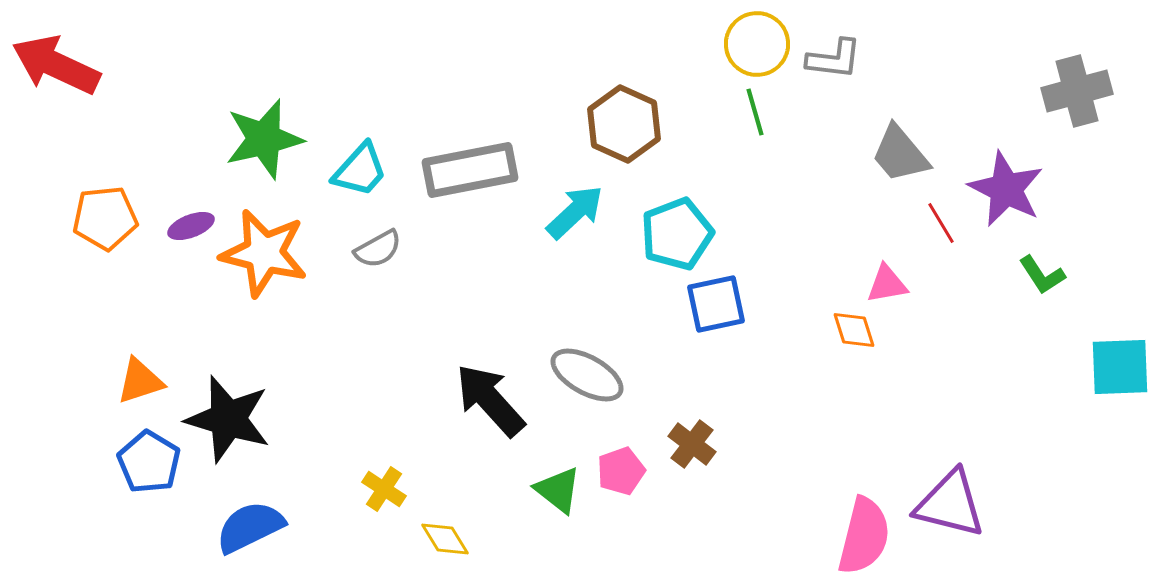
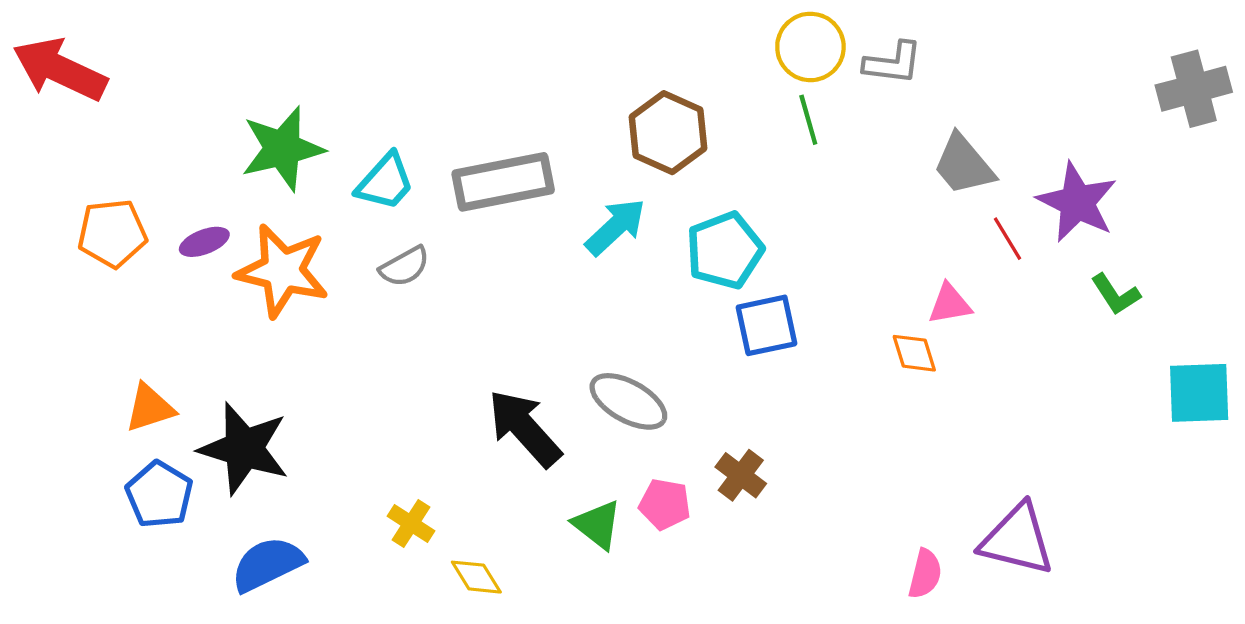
gray cross: (1077, 91) -> (1194, 89), moved
pink pentagon: (621, 471) -> (665, 504), turned 30
pink semicircle: (864, 536) -> (925, 574), size x0.6

